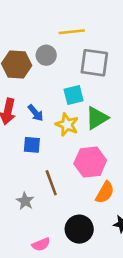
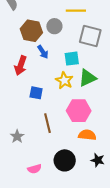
blue arrow: (36, 113) -> (43, 52), moved
orange semicircle: (105, 192) -> (87, 135), turned -120
gray star: (25, 201) -> (17, 136), moved

